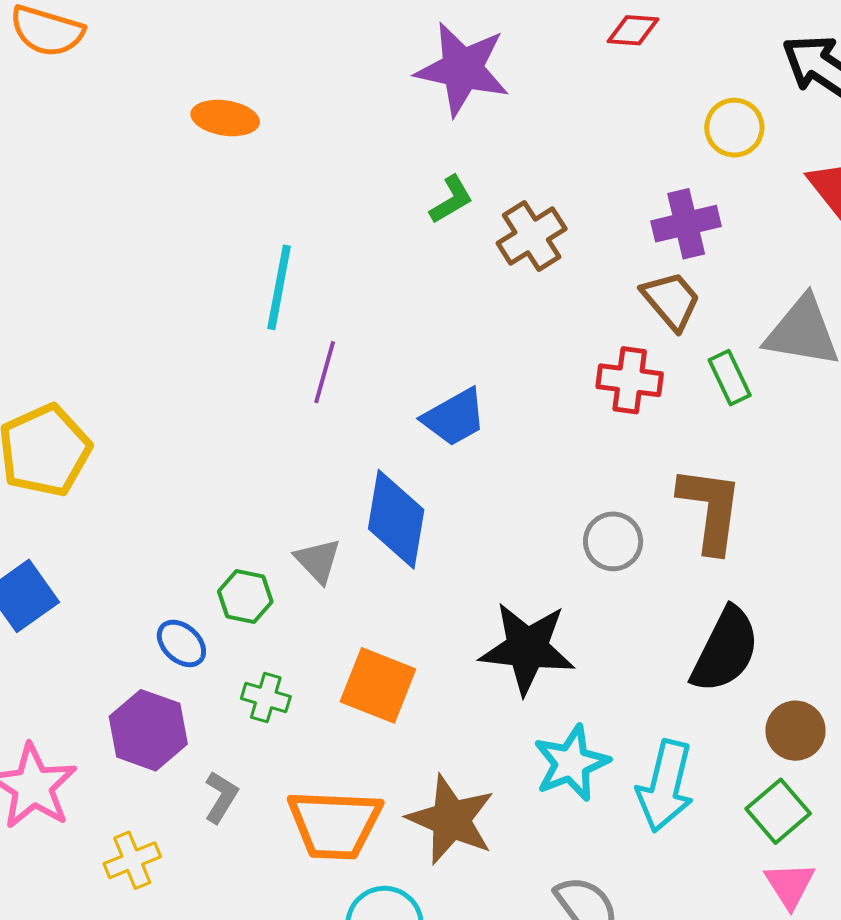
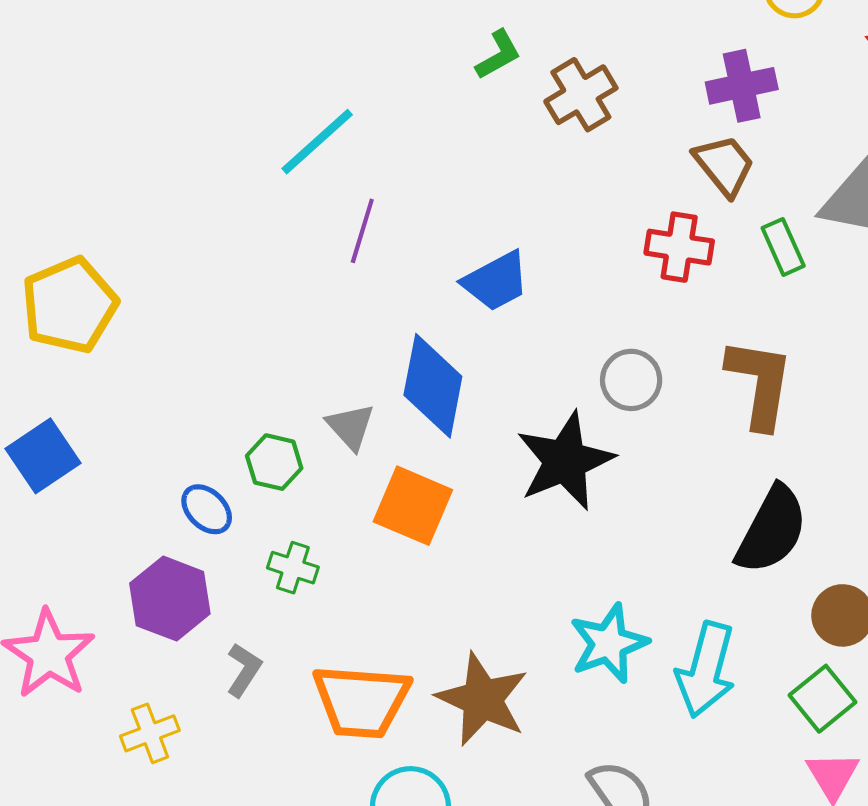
cyan line: (279, 287) -> (317, 142), turned 36
gray circle: (613, 541) -> (631, 380), moved
black star: (527, 648) -> (565, 461), moved, turned -30
orange square: (378, 685) -> (413, 506), moved

